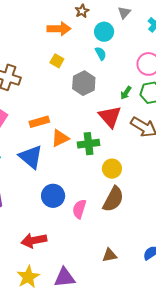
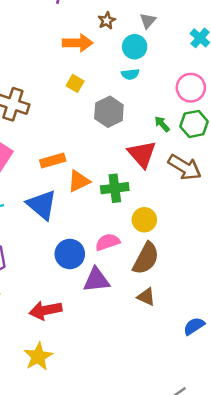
gray triangle: (124, 13) -> (148, 21), moved
cyan semicircle: (101, 53) -> (130, 74), turned 112
green arrow: (126, 93) -> (162, 124), turned 104
pink semicircle: (79, 209) -> (108, 242), moved, turned 54
brown triangle: (110, 255) -> (146, 297), moved, turned 35
purple triangle: (65, 278) -> (96, 280), moved

